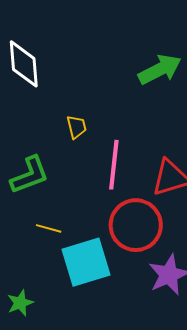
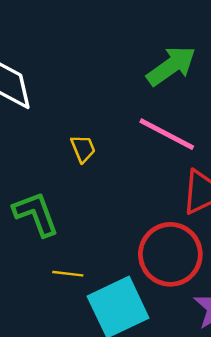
pink line: (114, 165) -> (167, 134), moved, turned -60
green L-shape: (30, 175) -> (36, 214), turned -81

